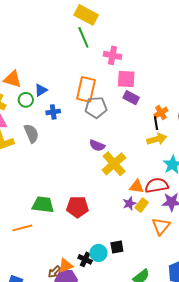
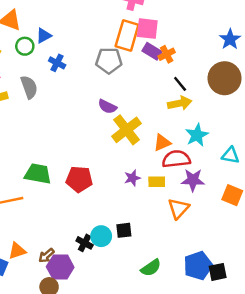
orange rectangle: (86, 89) -> (127, 36), moved
blue cross: (53, 112) -> (57, 63), turned 32
orange cross: (161, 113) -> (167, 54), moved
black line: (156, 123) -> (180, 84), turned -32
orange triangle: (137, 187) -> (162, 143), moved, turned -35
purple star: (129, 203) -> (132, 178), moved
yellow rectangle: (142, 205) -> (157, 182), turned 48
orange triangle: (66, 266) -> (17, 251), moved

